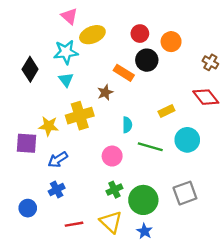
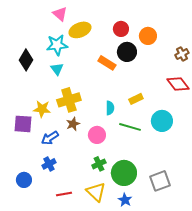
brown cross: (210, 62) -> (182, 54), turned 32
brown star: (105, 92) -> (73, 124), moved
yellow rectangle: (166, 111) -> (136, 99), moved
gray square: (185, 193) -> (160, 181), moved

